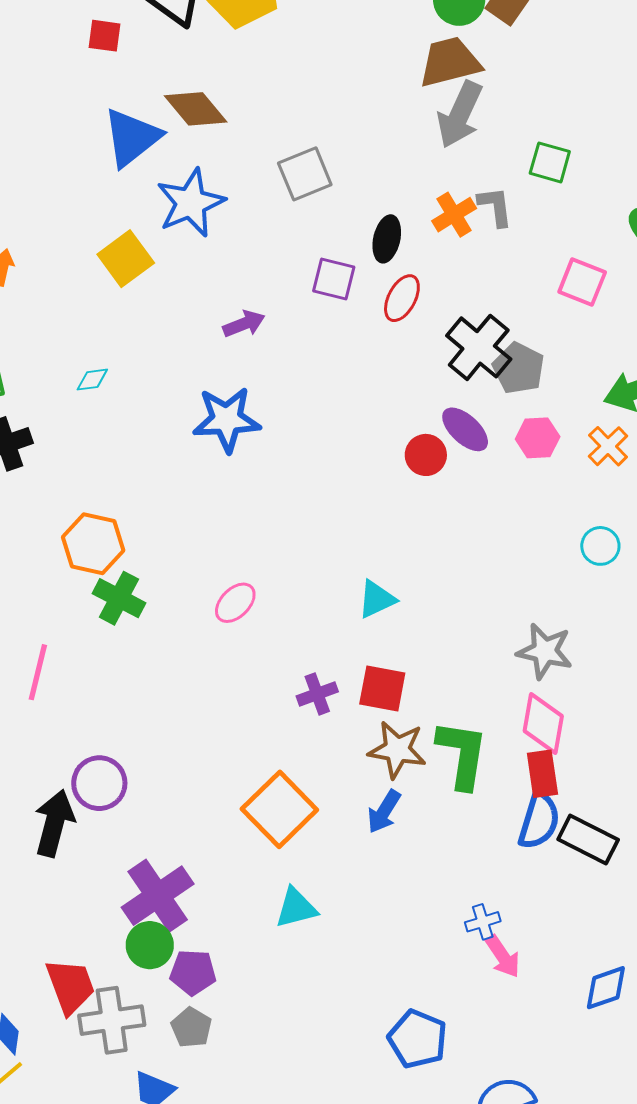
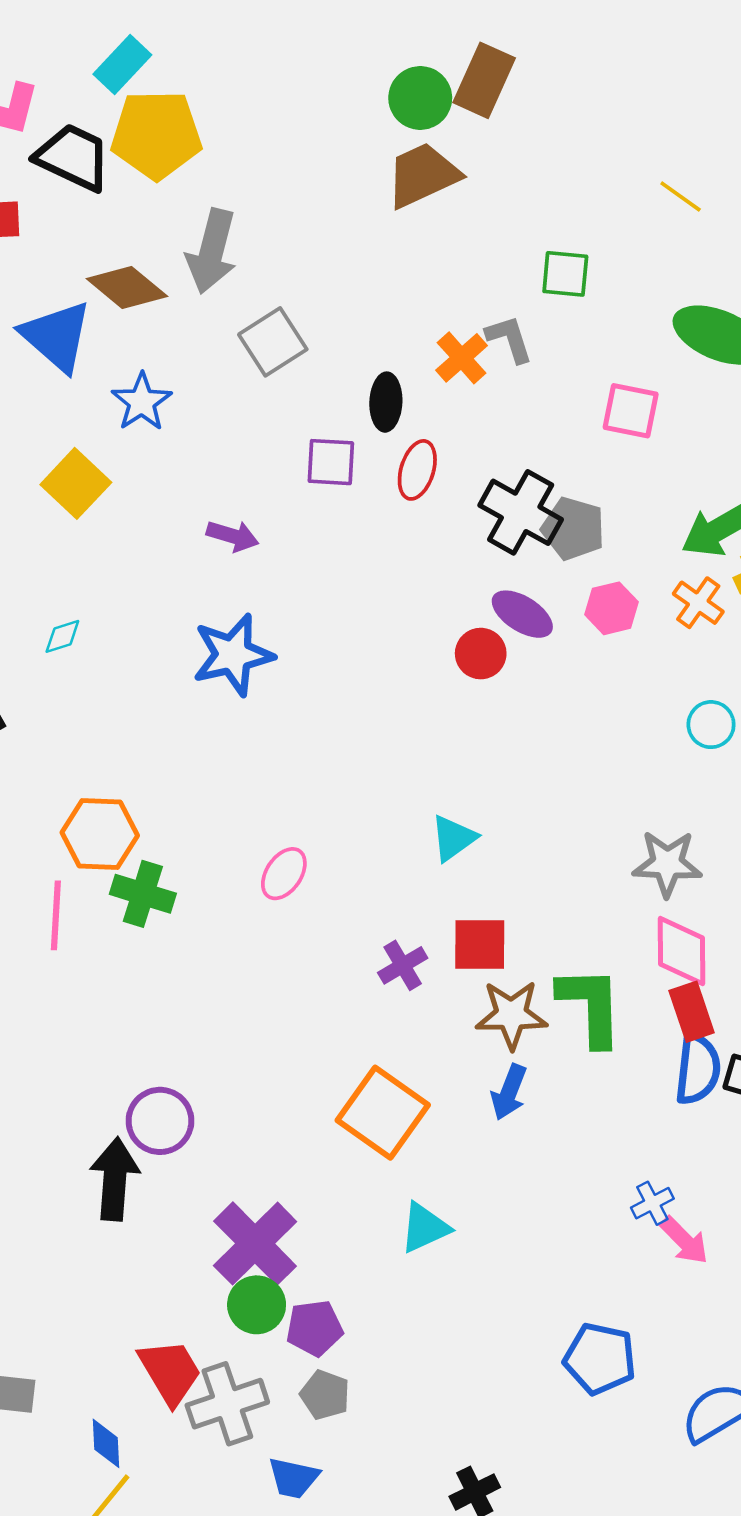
gray arrow: (460, 115) -> (212, 251), moved
blue triangle: (132, 138) -> (56, 336), turned -30
blue star: (191, 203) -> (142, 402), size x0.7
purple arrow: (244, 324) -> (233, 536), turned 48
pink line: (38, 672) -> (56, 915), moved

